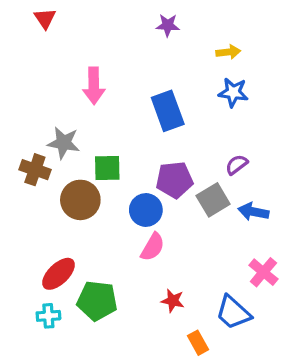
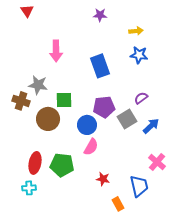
blue arrow: (253, 212) -> (151, 126), turned 126
red ellipse: (58, 274) -> (35, 163), turned -35
green pentagon: (97, 301) -> (62, 165), moved
blue trapezoid: (233, 312) -> (139, 186), turned -145

